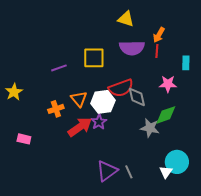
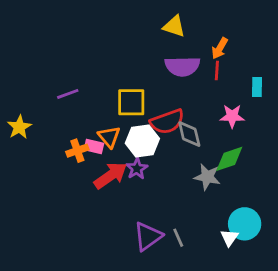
yellow square: (94, 58) -> (131, 102), moved
purple line: (59, 68) -> (68, 94), moved
pink rectangle: (24, 139) -> (94, 146), moved

